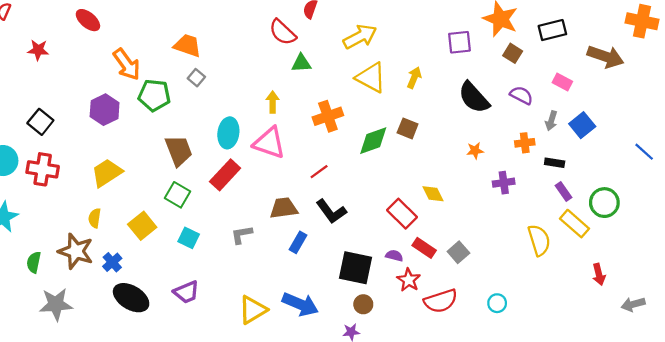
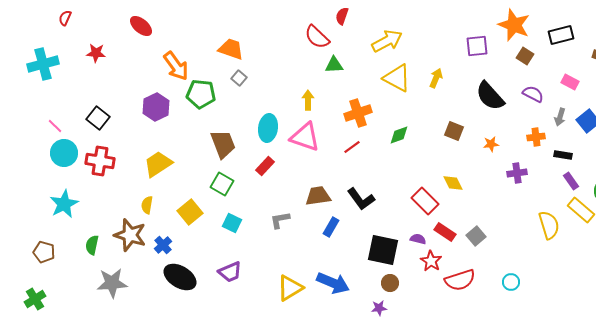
brown square: (408, 128) -> (454, 131), moved
green diamond: (373, 141) -> (399, 135), size x0.7
red line: (319, 172) -> (352, 147), moved
red rectangle: (225, 175) -> (265, 166), size x0.7

